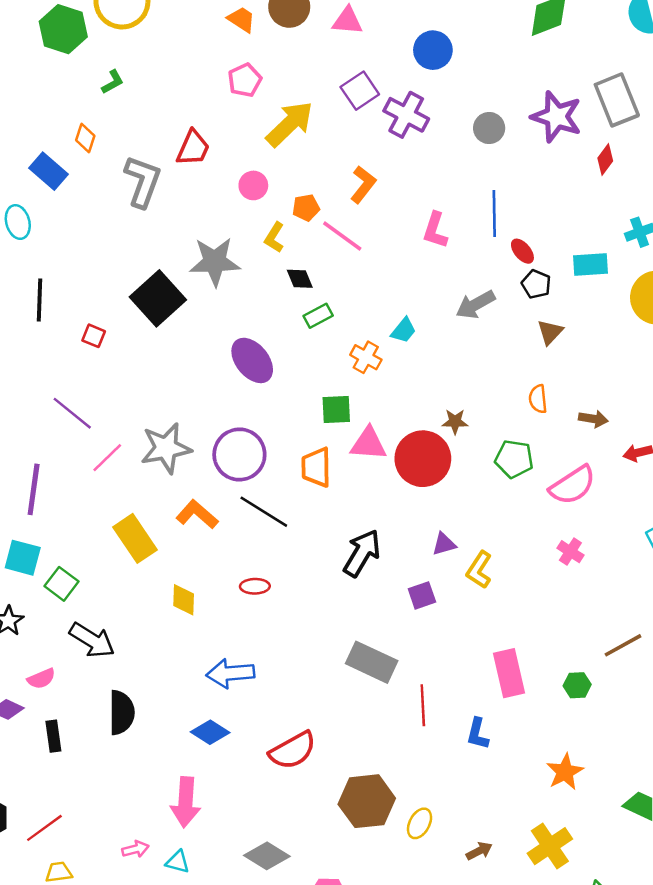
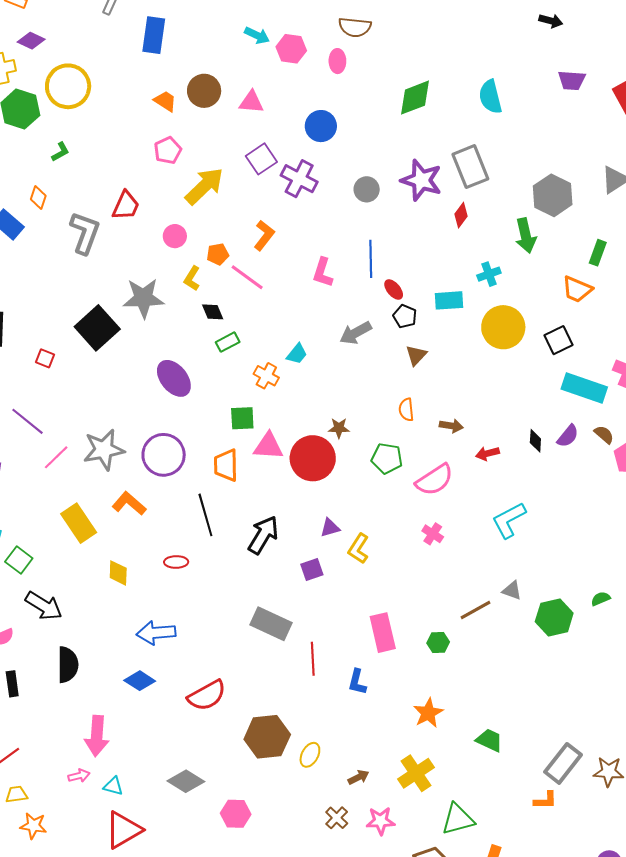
black line: (264, 512) -> (205, 515), moved, turned 42
pink arrow: (186, 802) -> (97, 736), moved

